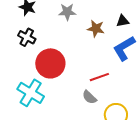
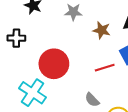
black cross: (27, 37) -> (16, 38), moved, turned -30
red line: (99, 77) -> (105, 68), moved

